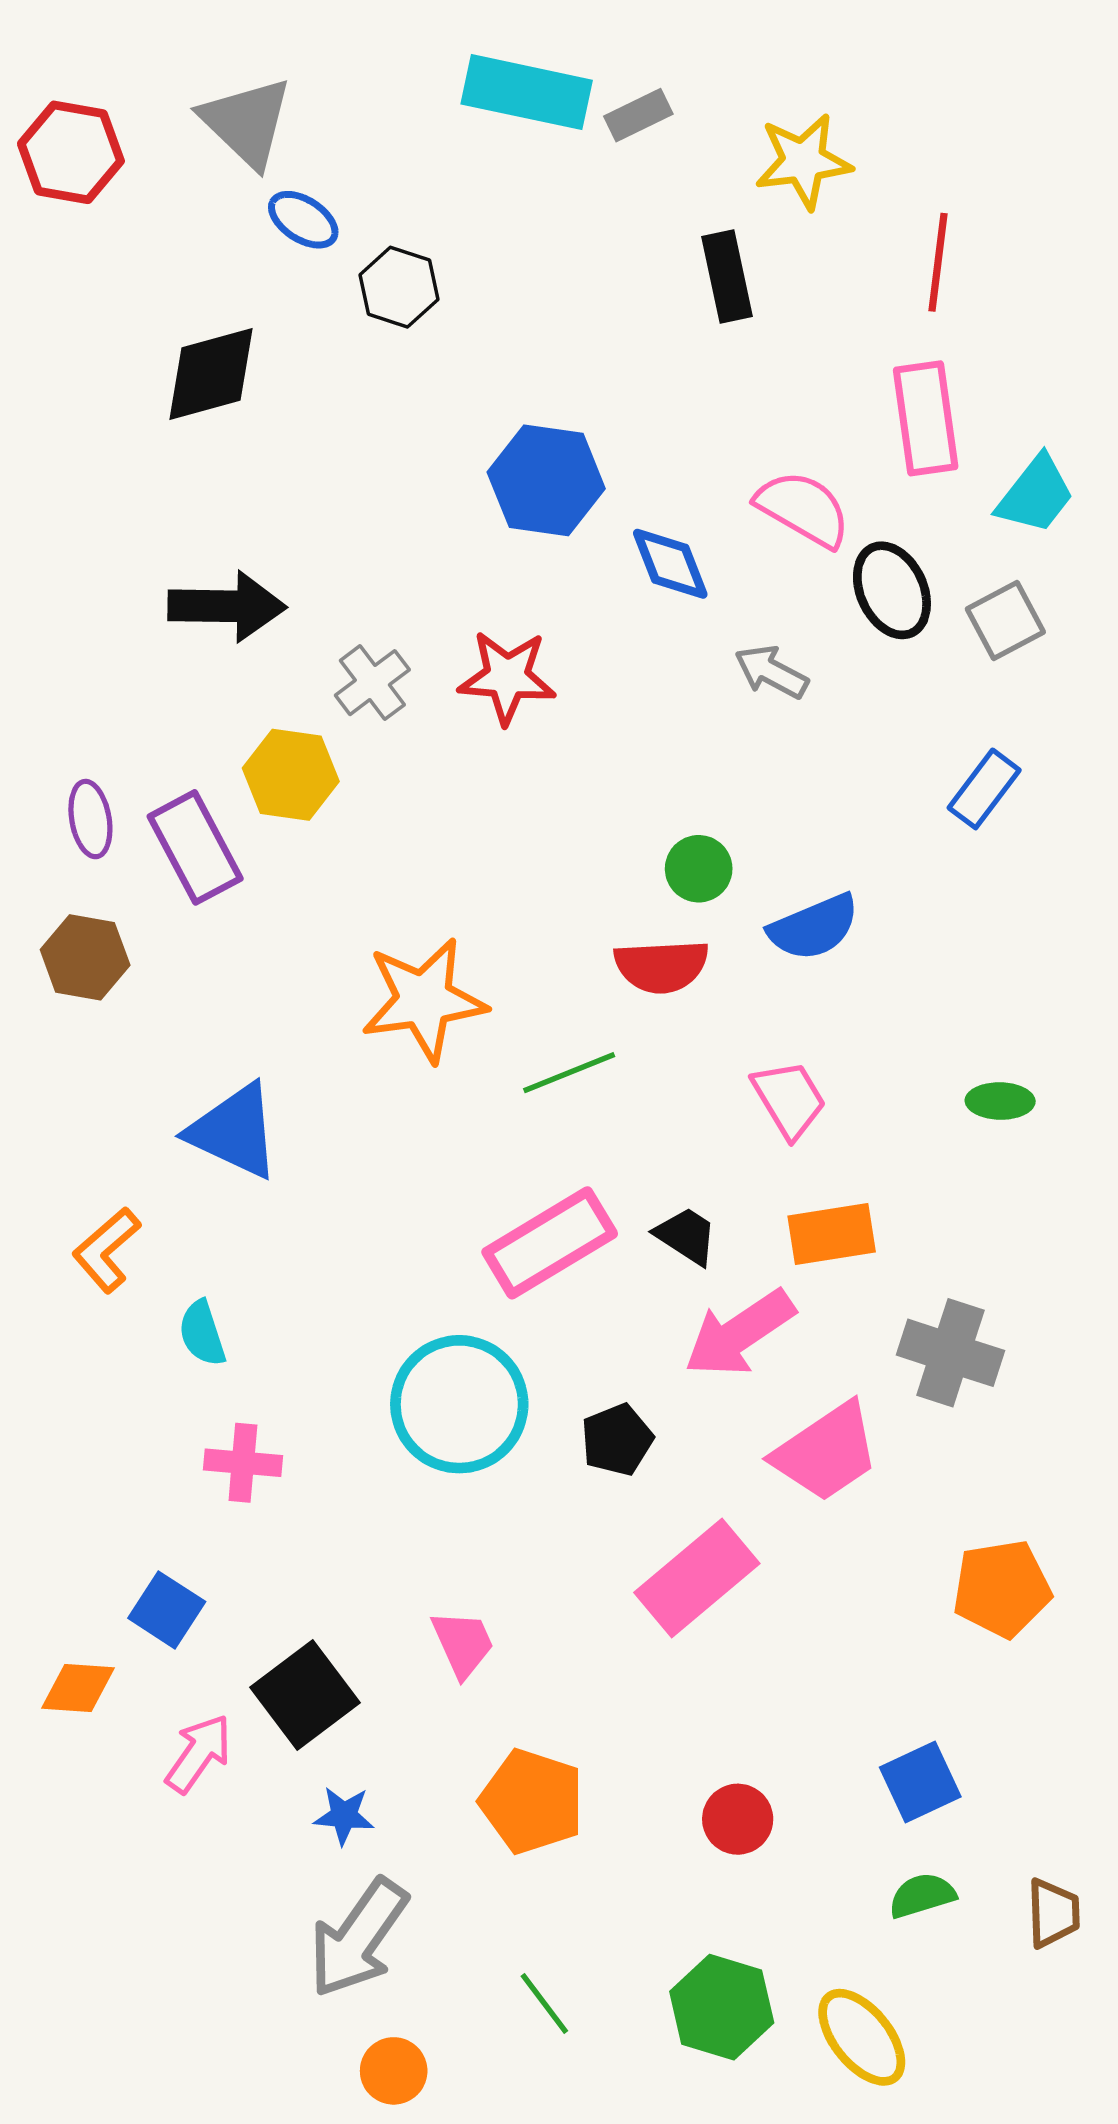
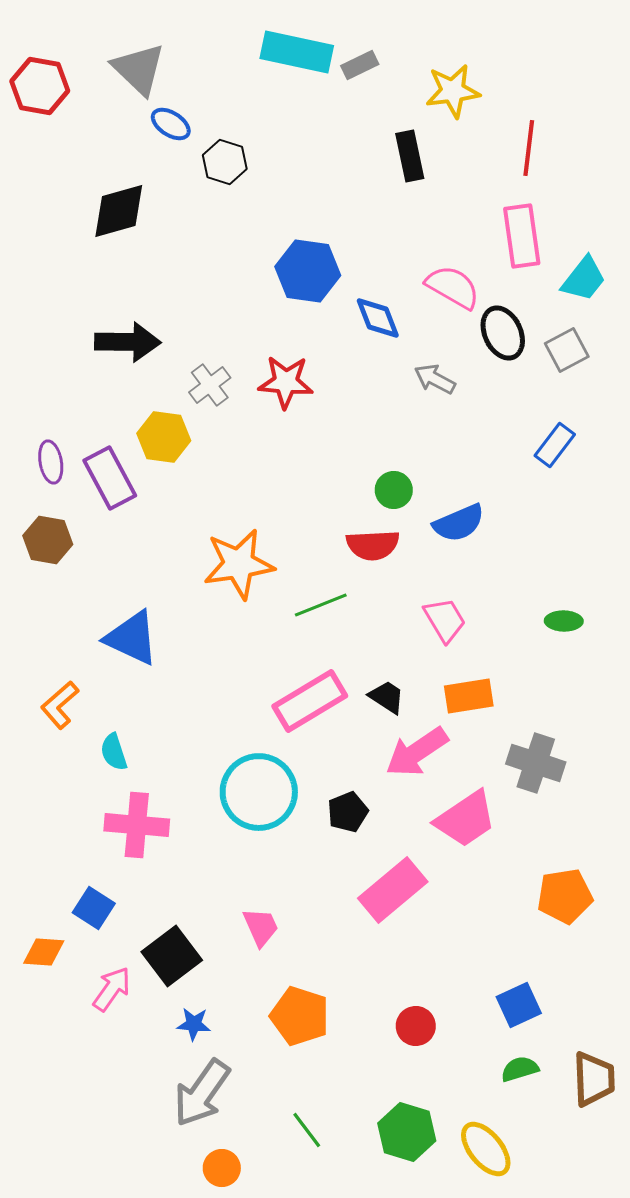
pink cross: (243, 1463) -> (137, 825), size x1.5
brown trapezoid: (1053, 1913) -> (594, 1079), size x1.4

